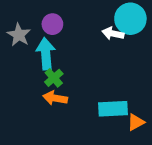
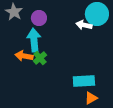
gray star: (19, 35) -> (14, 12), moved
orange arrow: (55, 98) -> (24, 56), moved
orange triangle: (136, 122) -> (91, 98), moved

